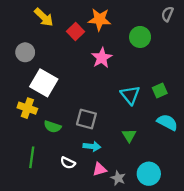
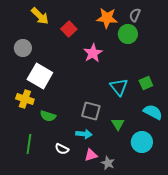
gray semicircle: (167, 14) -> (135, 15), moved
orange star: (100, 19) -> (107, 18), moved
gray square: (86, 119) -> (91, 111), moved
cyan circle: (149, 174) -> (142, 142), moved

